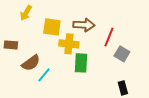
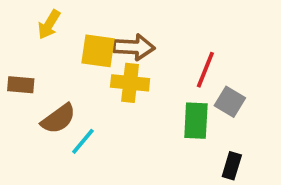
brown arrow: (84, 25) -> (134, 47), moved
green rectangle: (81, 63) -> (196, 121), moved
black rectangle: (123, 88) -> (232, 166), turned 32

